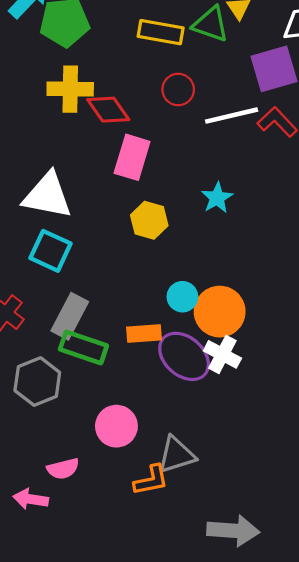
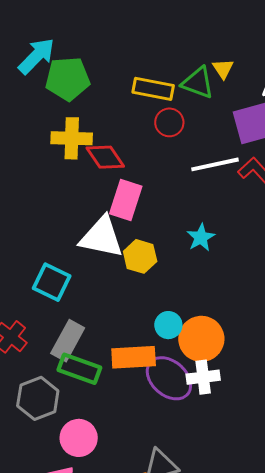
red circle: (178, 90) -> (169, 122), moved
white triangle: (47, 196) -> (102, 237), moved
orange rectangle: (144, 334) -> (134, 357), size x1.4
white cross: (222, 354) -> (203, 377), turned -36
pink circle: (116, 426) -> (79, 438), moved

